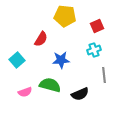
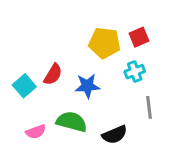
yellow pentagon: (65, 16) -> (105, 43), moved
red semicircle: (41, 39) -> (53, 74), moved

